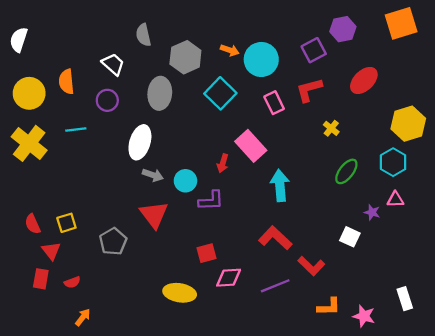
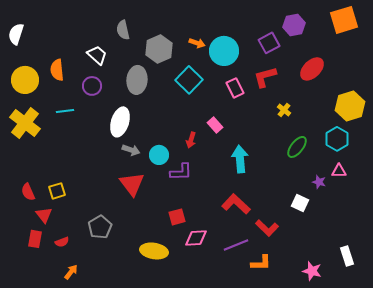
pink rectangle: (251, 146) -> (215, 125), size x0.6
gray pentagon: (113, 241) -> (100, 227), moved
orange L-shape: (329, 307) -> (261, 263), moved

